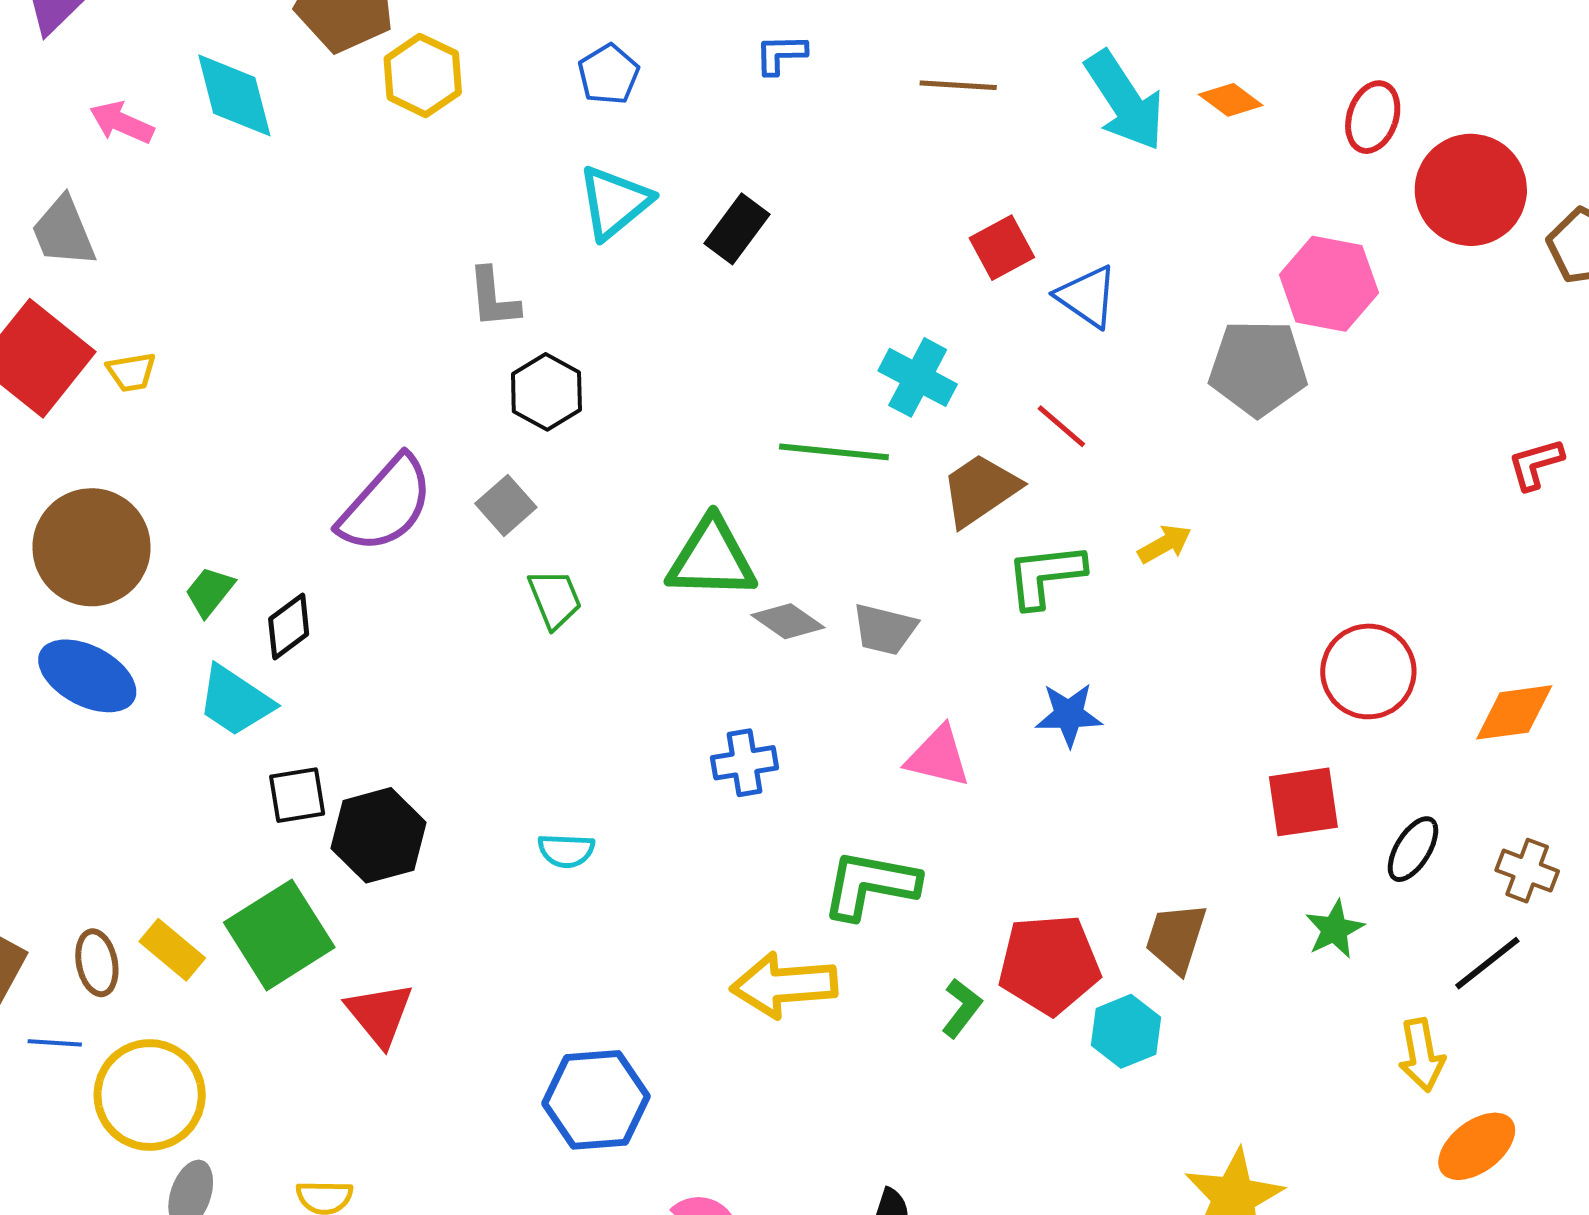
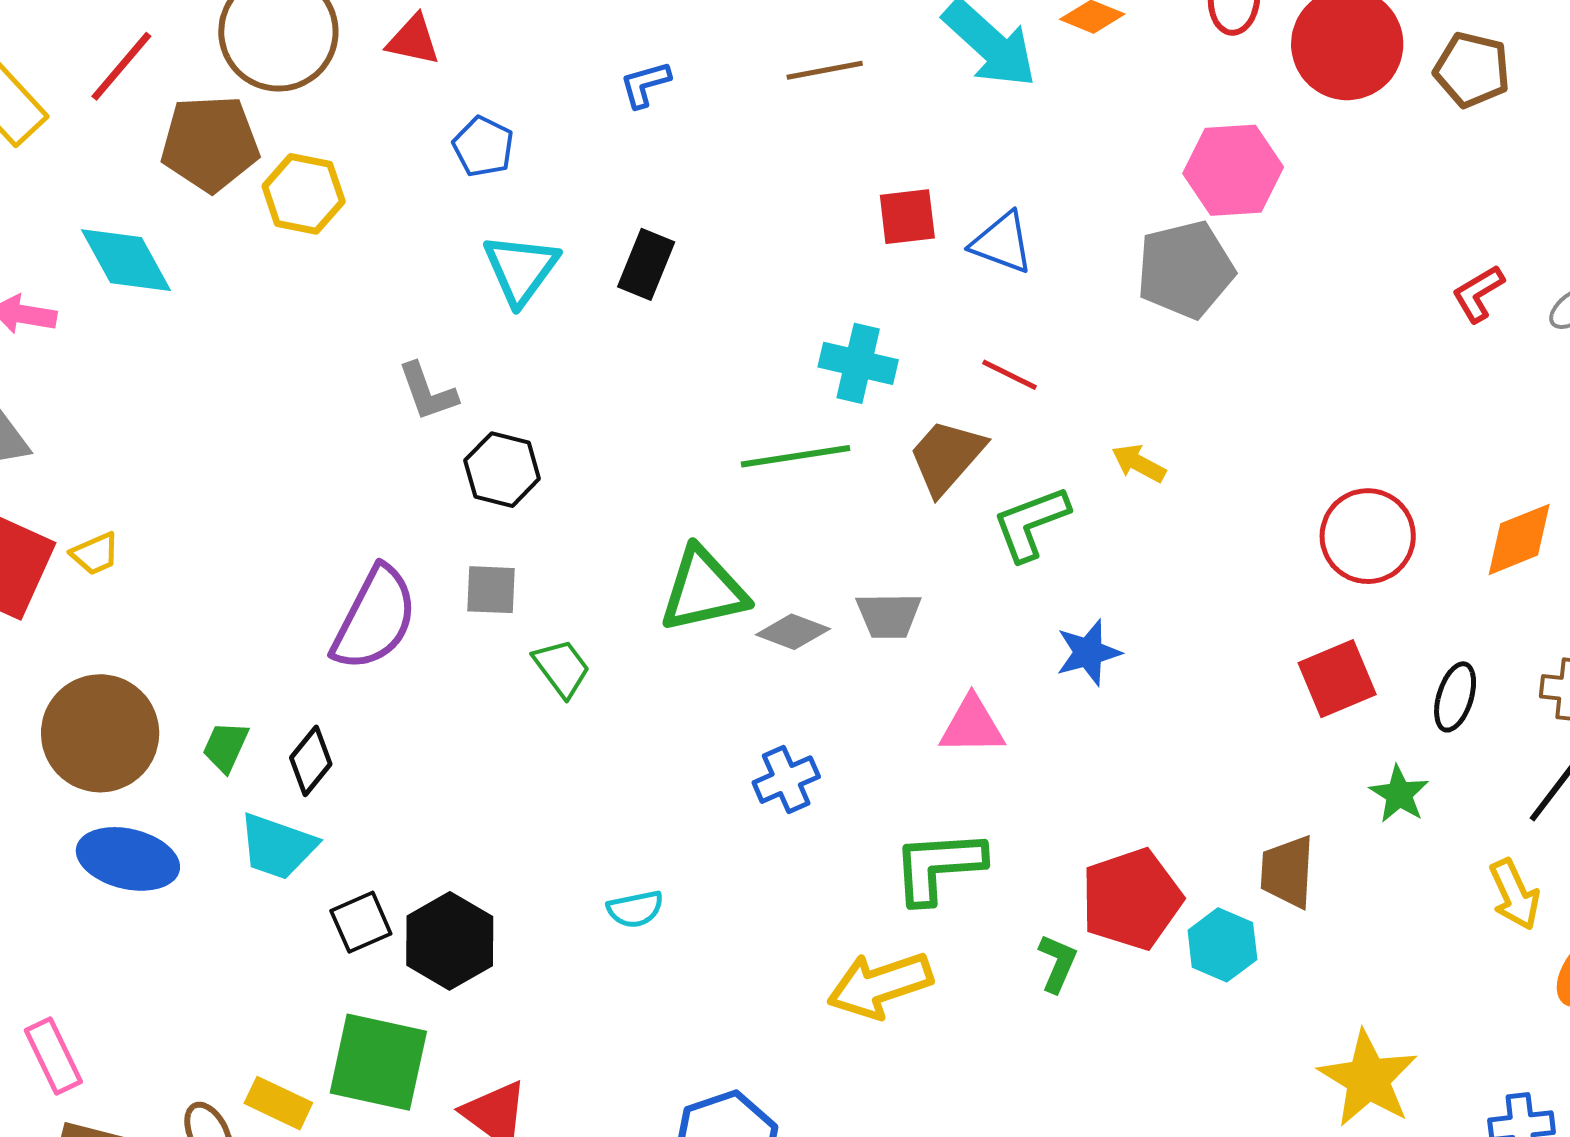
red square: (1002, 248) -> (907, 217), turned 36
gray square: (506, 505) -> (491, 590), turned -32
yellow arrow: (1165, 544) -> (1139, 463), turned -108
green square: (279, 935) -> (378, 1062), turned -31
brown trapezoid: (1176, 938) -> (1287, 872), moved

